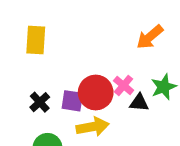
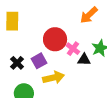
red circle: (96, 93) -> (55, 39), moved
purple square: (72, 101) -> (39, 61), turned -35

